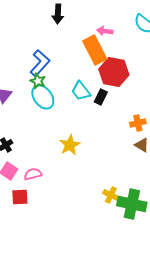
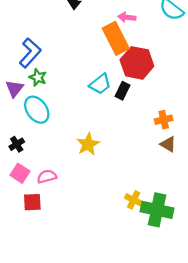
blue L-shape: (40, 63) -> (30, 53), moved
green star: (38, 81) -> (38, 77), moved
cyan trapezoid: (81, 91) -> (100, 84), turned -90
cyan ellipse: (43, 97) -> (37, 110), moved

